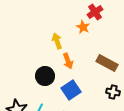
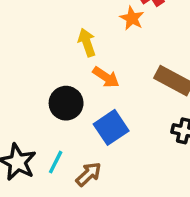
orange arrow: (68, 61) -> (106, 77), turned -35

